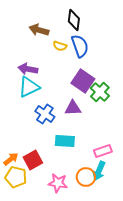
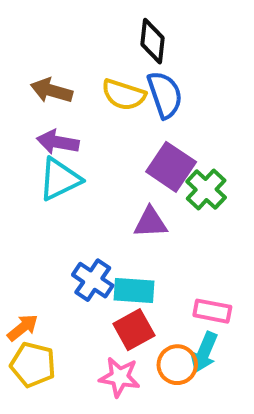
brown arrow: (39, 30) -> (52, 91), moved
yellow semicircle: (60, 46) -> (124, 95), size x1.5
blue cross: (45, 114) -> (93, 280), moved
pink rectangle: (103, 151) -> (212, 311), turned 30
red square: (33, 160) -> (134, 330), moved

